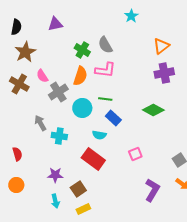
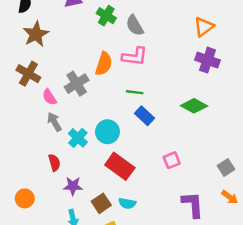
green cross: (82, 50) -> (106, 16), moved
purple cross: (164, 73) -> (208, 60), turned 30
pink semicircle: (42, 76) -> (49, 97), moved
cyan circle: (82, 108) -> (107, 132), moved
cyan semicircle: (99, 135) -> (127, 203), moved
cyan cross: (59, 136) -> (78, 138), turned 35
red semicircle: (17, 154) -> (54, 163), moved
purple L-shape: (152, 190) -> (193, 205), turned -35

